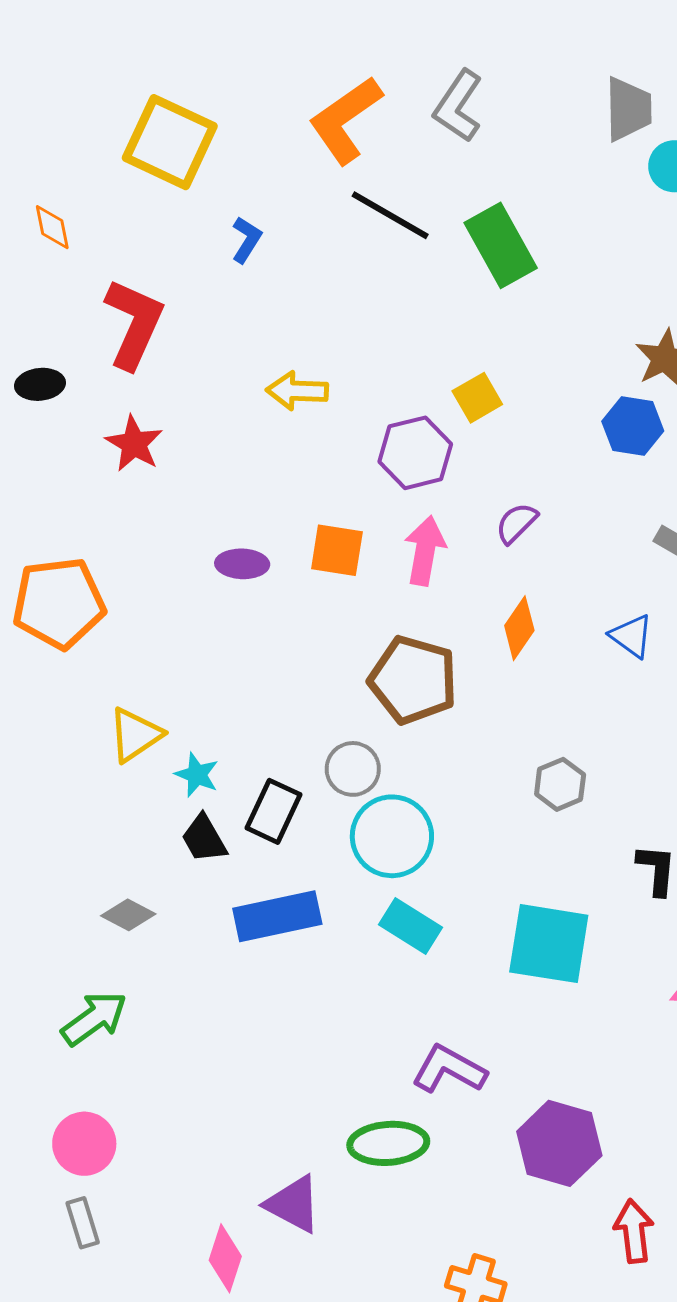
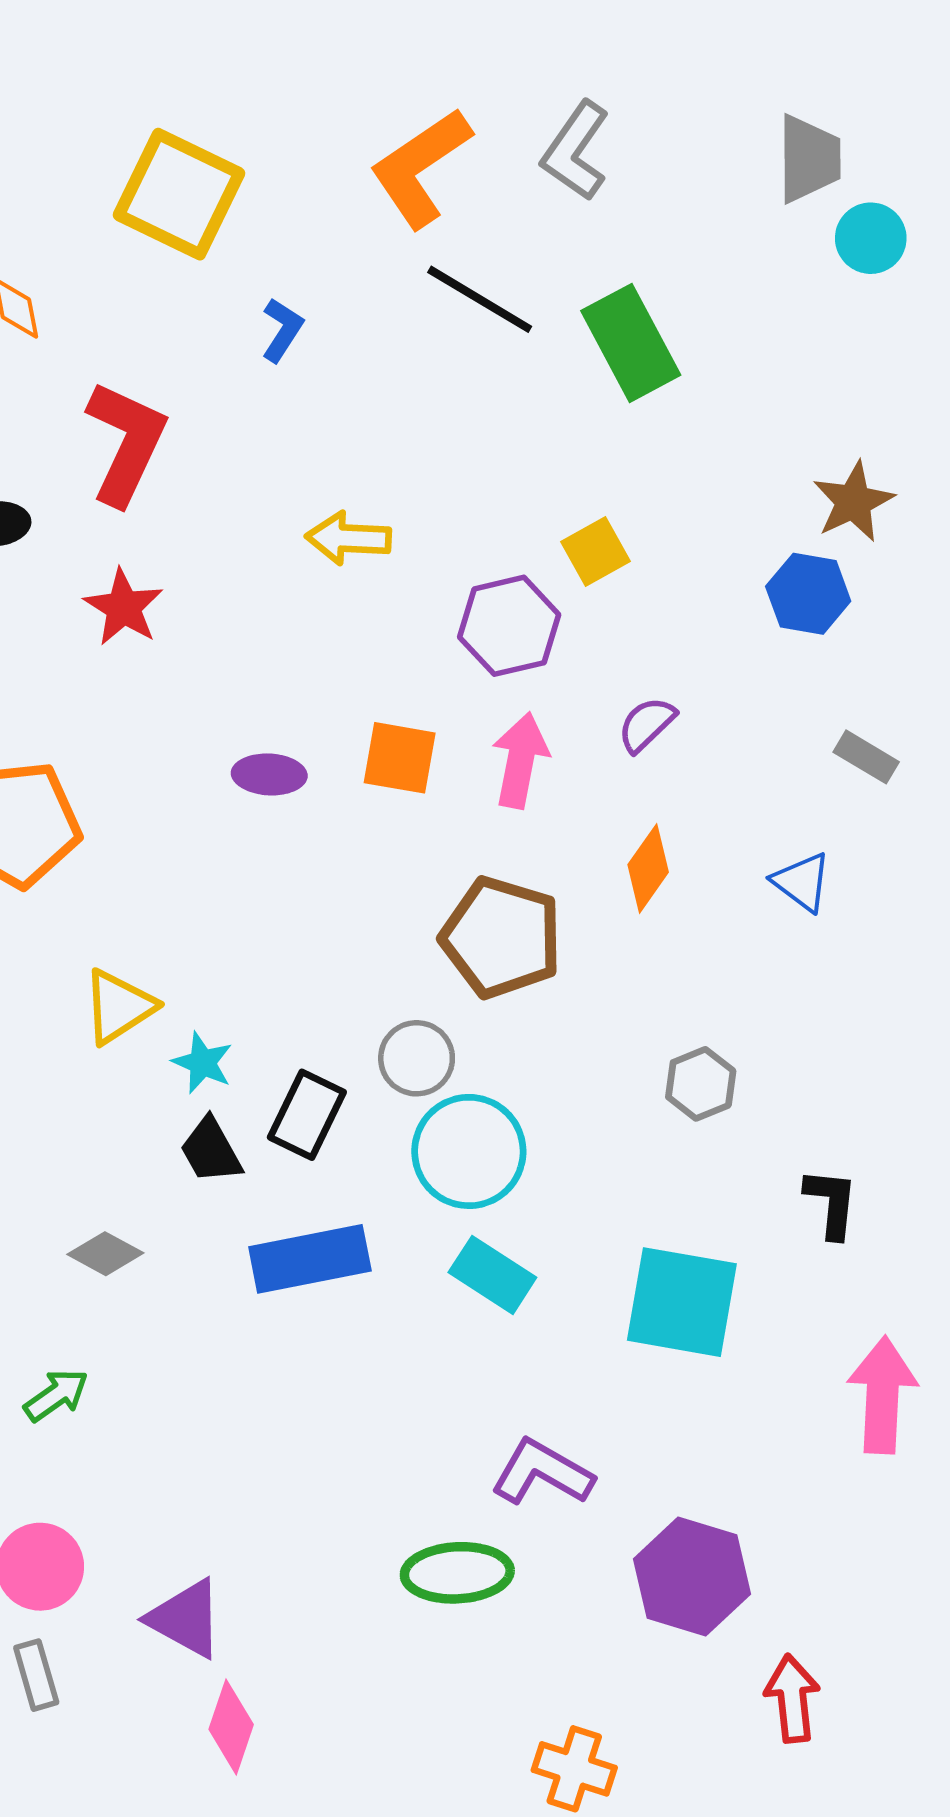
green arrow: (94, 1019) -> (56, 1395), size x0.7
purple triangle: (293, 1204) -> (186, 1619), moved

